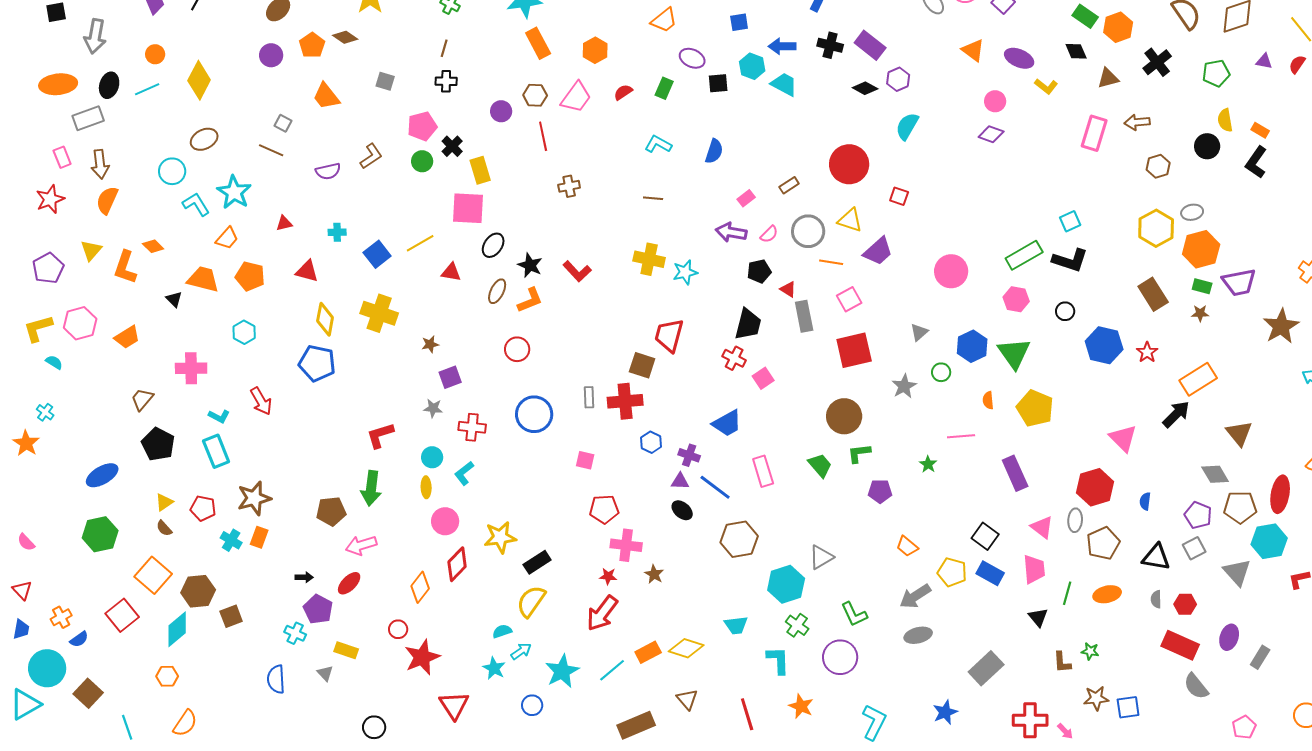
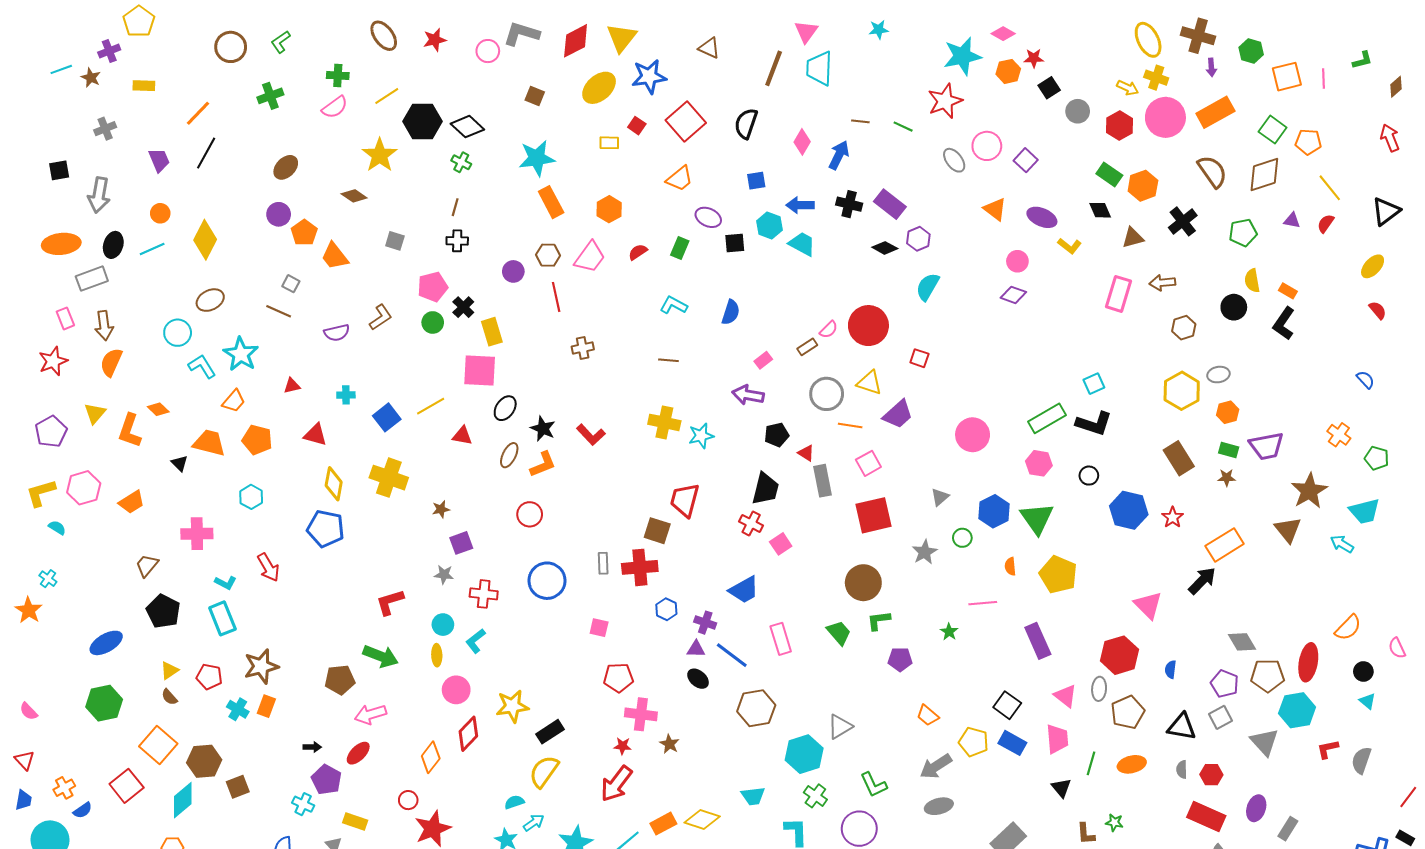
orange pentagon: (312, 45) -> (304, 233), moved
pink semicircle: (769, 234) -> (829, 330), moved
orange hexagon: (1201, 249) -> (1228, 412), size x0.6
brown triangle: (1239, 433) -> (1288, 530), moved
green arrow: (371, 488) -> (381, 656), turned -76

